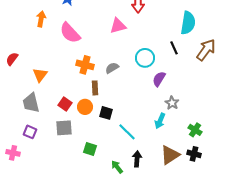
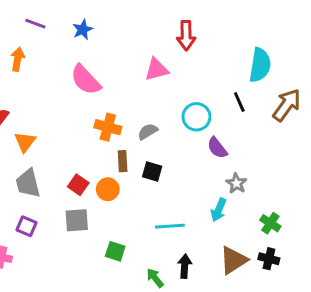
orange arrow: (41, 19) -> (18, 59), moved
orange triangle: (40, 75) -> (25, 142), moved
purple semicircle: (159, 79) -> (217, 148), turned -70
black square: (106, 113) -> (152, 171), moved
cyan line: (127, 132) -> (170, 226), turned -48

